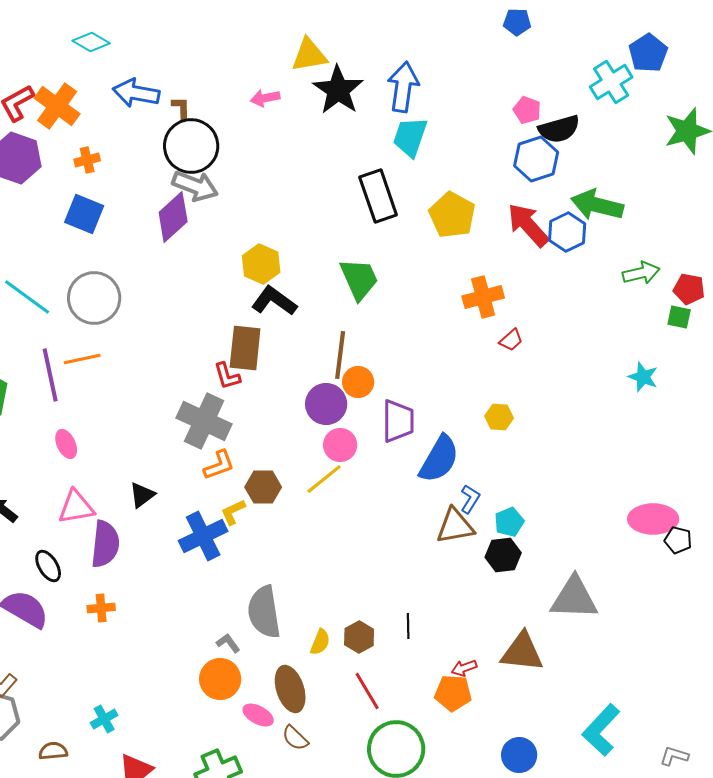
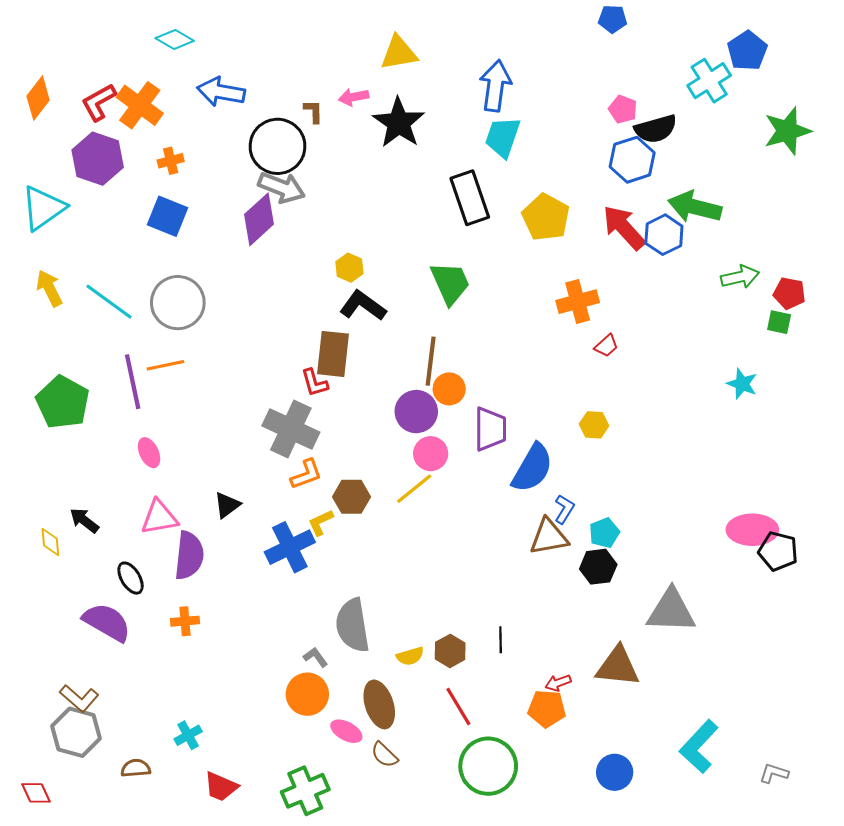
black star: (338, 90) -> (399, 123), moved
brown L-shape: (181, 108) -> (313, 111), moved
yellow hexagon: (261, 264) -> (349, 268), size x0.7
black pentagon: (678, 540) -> (778, 551), size x1.4
yellow semicircle: (320, 642) -> (410, 656), turned 52

